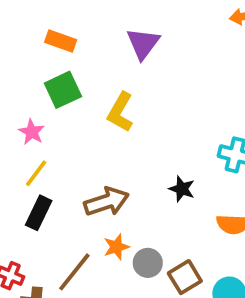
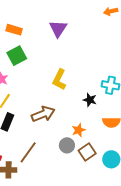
yellow L-shape: (120, 112) -> (59, 80), moved
black star: (182, 189) -> (90, 100), moved
orange star: (116, 247) -> (79, 130), moved

